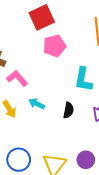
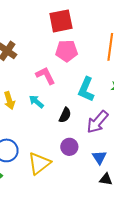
pink L-shape: (17, 78) -> (45, 76), moved
purple circle: (86, 160) -> (69, 147), moved

